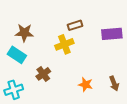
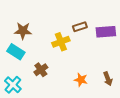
brown rectangle: (75, 25) -> (80, 27), moved
cyan cross: (14, 90) -> (13, 85), turned -30

